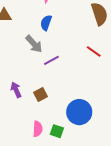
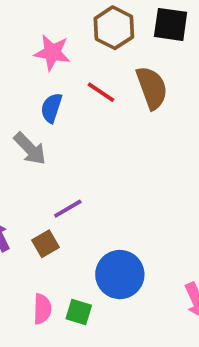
red line: (94, 52) -> (101, 92), moved
purple line: (51, 60) -> (68, 209), moved

